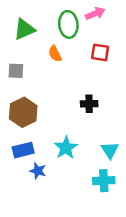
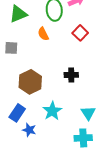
red square: (100, 52) -> (80, 33), turned 35
brown hexagon: (23, 112) -> (30, 82), moved
blue rectangle: (23, 150) -> (17, 113), turned -42

